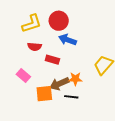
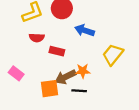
blue arrow: (68, 40) -> (85, 30), moved
pink rectangle: (23, 76) -> (16, 73), moved

